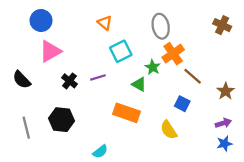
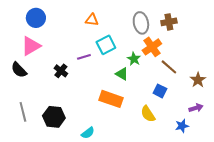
orange triangle: (105, 23) -> (92, 20), turned -32
brown cross: (222, 25) -> (169, 22), moved, turned -35
pink triangle: (50, 51) -> (31, 46), moved
purple line: (98, 77) -> (84, 57), moved
black hexagon: (62, 120) -> (54, 117), moved
blue star: (224, 144) -> (182, 126), moved

